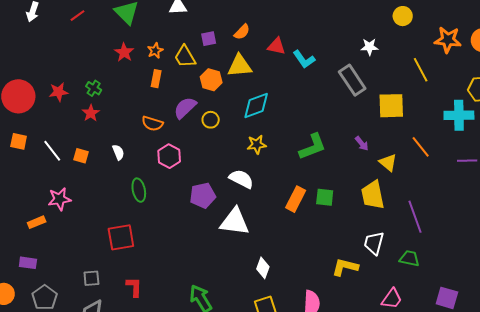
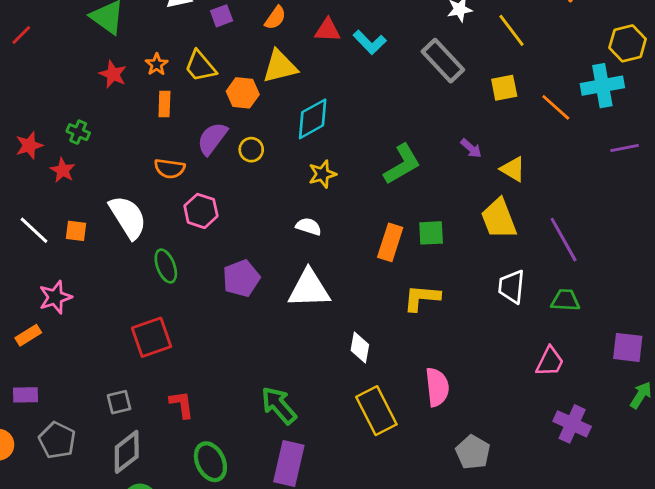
red line: (77, 16) -> (21, 35), moved
purple square: (209, 39) -> (222, 16), moved
yellow line: (421, 70) -> (511, 30), moved
yellow square: (391, 106) -> (504, 88), size x0.7
red star: (91, 113) -> (63, 170), moved
orange line: (421, 147) -> (556, 107), moved
white semicircle: (118, 152) -> (128, 217), size x2.0
white semicircle: (241, 179) -> (309, 226), size x0.7
purple pentagon: (203, 195) -> (241, 278), moved
yellow L-shape: (345, 267) -> (422, 298), moved

